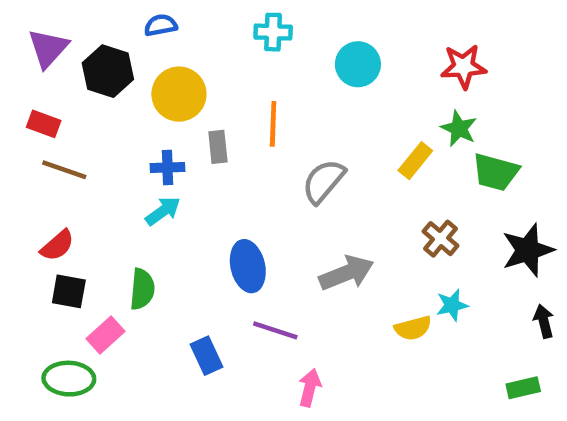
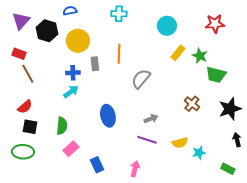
cyan circle: (358, 64) -> (167, 26), moved
red star: (463, 67) -> (215, 24), moved
yellow rectangle: (415, 161) -> (178, 53), moved
brown line: (64, 170) -> (28, 74), turned 42
gray arrow: (346, 273) -> (151, 119), size x0.6
cyan star: (452, 305) -> (199, 153), moved
purple line: (275, 330) -> (147, 140), moved
pink rectangle: (106, 335) -> (71, 149), moved
blue rectangle: (206, 356) -> (97, 165), moved
green ellipse: (69, 379) -> (23, 152), moved
green rectangle: (523, 388) -> (228, 169), turned 40

